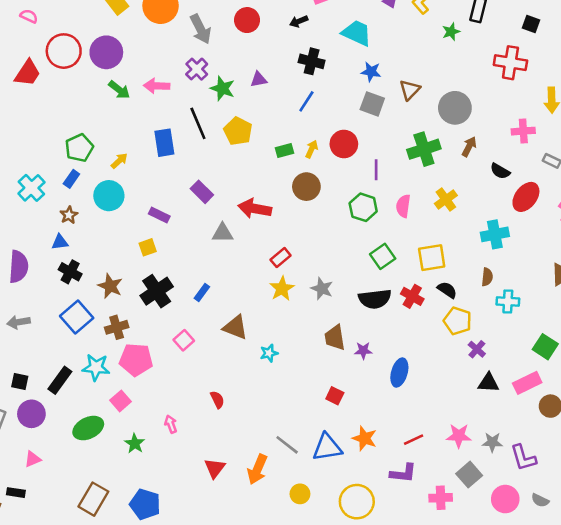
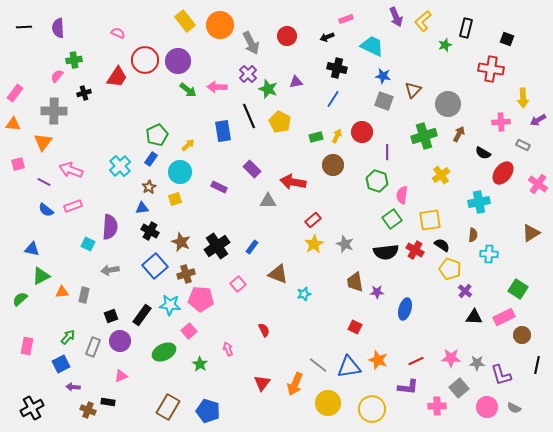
pink semicircle: (403, 206) -> (402, 195), moved
yellow square: (148, 247) -> (175, 199), moved
black square: (20, 382) -> (111, 316), turned -32
yellow circle: (300, 494) -> (328, 403), size x1.6

